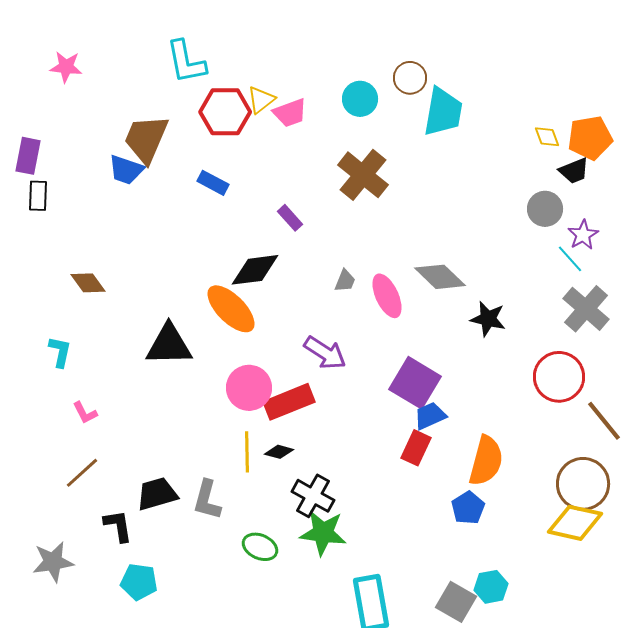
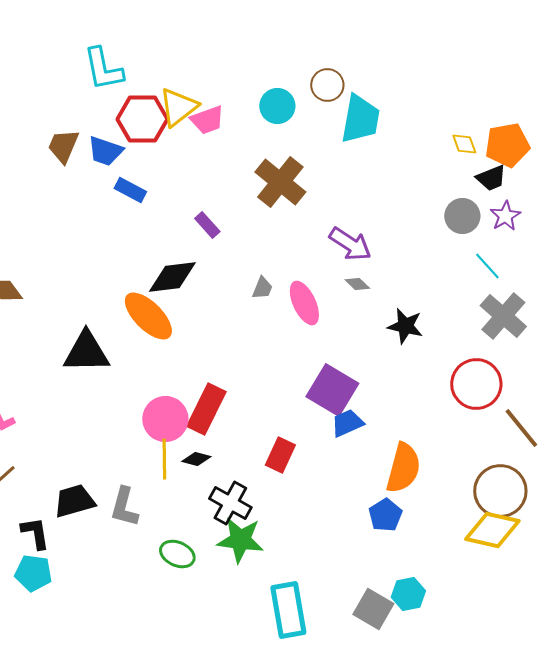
yellow triangle: (261, 100) -> (178, 107), size x1.4
brown trapezoid: (146, 139) -> (63, 146), size x0.7
blue trapezoid: (126, 170) -> (105, 151), moved
purple star: (583, 235) -> (505, 216), moved
gray diamond: (440, 277) -> (357, 284), size x0.5
purple arrow: (325, 353) -> (350, 244), moved
pink circle: (249, 388) -> (165, 419), moved
red rectangle: (289, 402) -> (206, 409), turned -42
red rectangle: (416, 448) -> (280, 455), moved
cyan pentagon: (139, 582) -> (33, 573), moved

